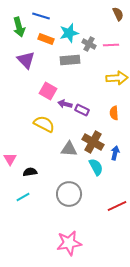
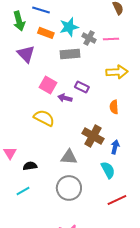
purple rectangle: (82, 110) -> (82, 87), moved
gray triangle: (69, 149) -> (69, 157), moved
cyan semicircle: (96, 167) -> (108, 170), moved

